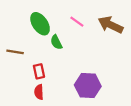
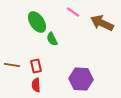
pink line: (77, 22) -> (73, 12), moved
brown line: (15, 52) -> (12, 65), moved

